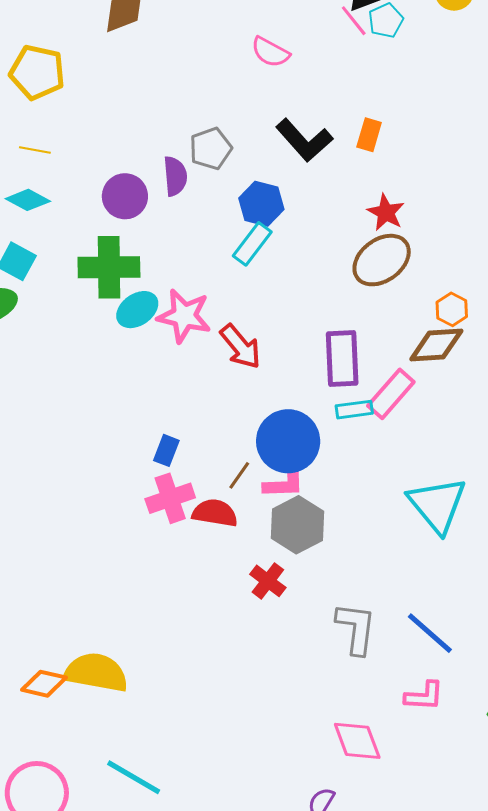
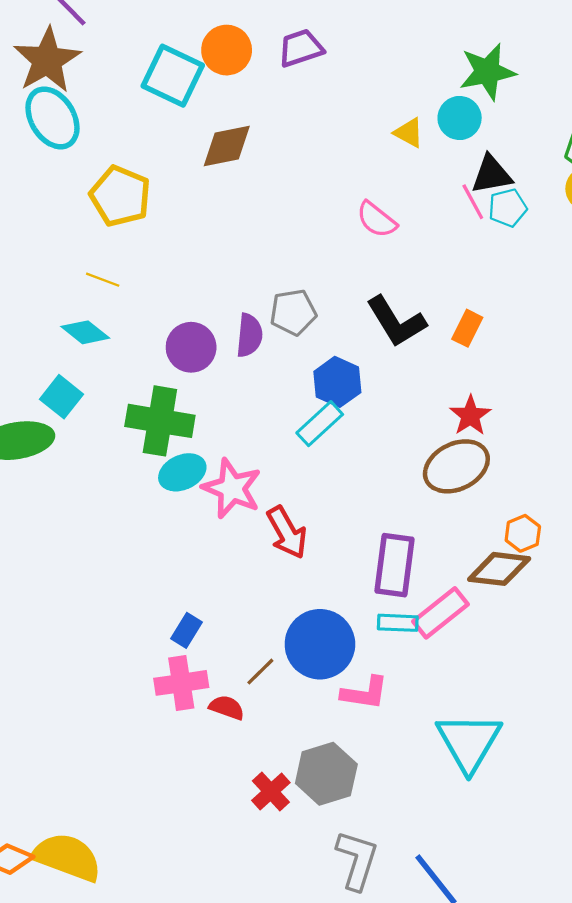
pink L-shape: (284, 483) -> (365, 693), moved
red semicircle: (215, 513) -> (227, 707), size x0.7
gray hexagon: (297, 525) -> (326, 774), moved

